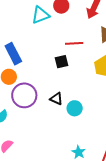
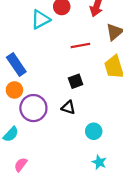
black square: (62, 62) -> (76, 81), moved
cyan circle: (75, 108) -> (94, 131), moved

